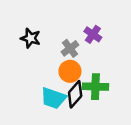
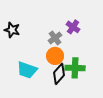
black star: (30, 38) -> (12, 30), moved
cyan trapezoid: (53, 98) -> (27, 70), moved

